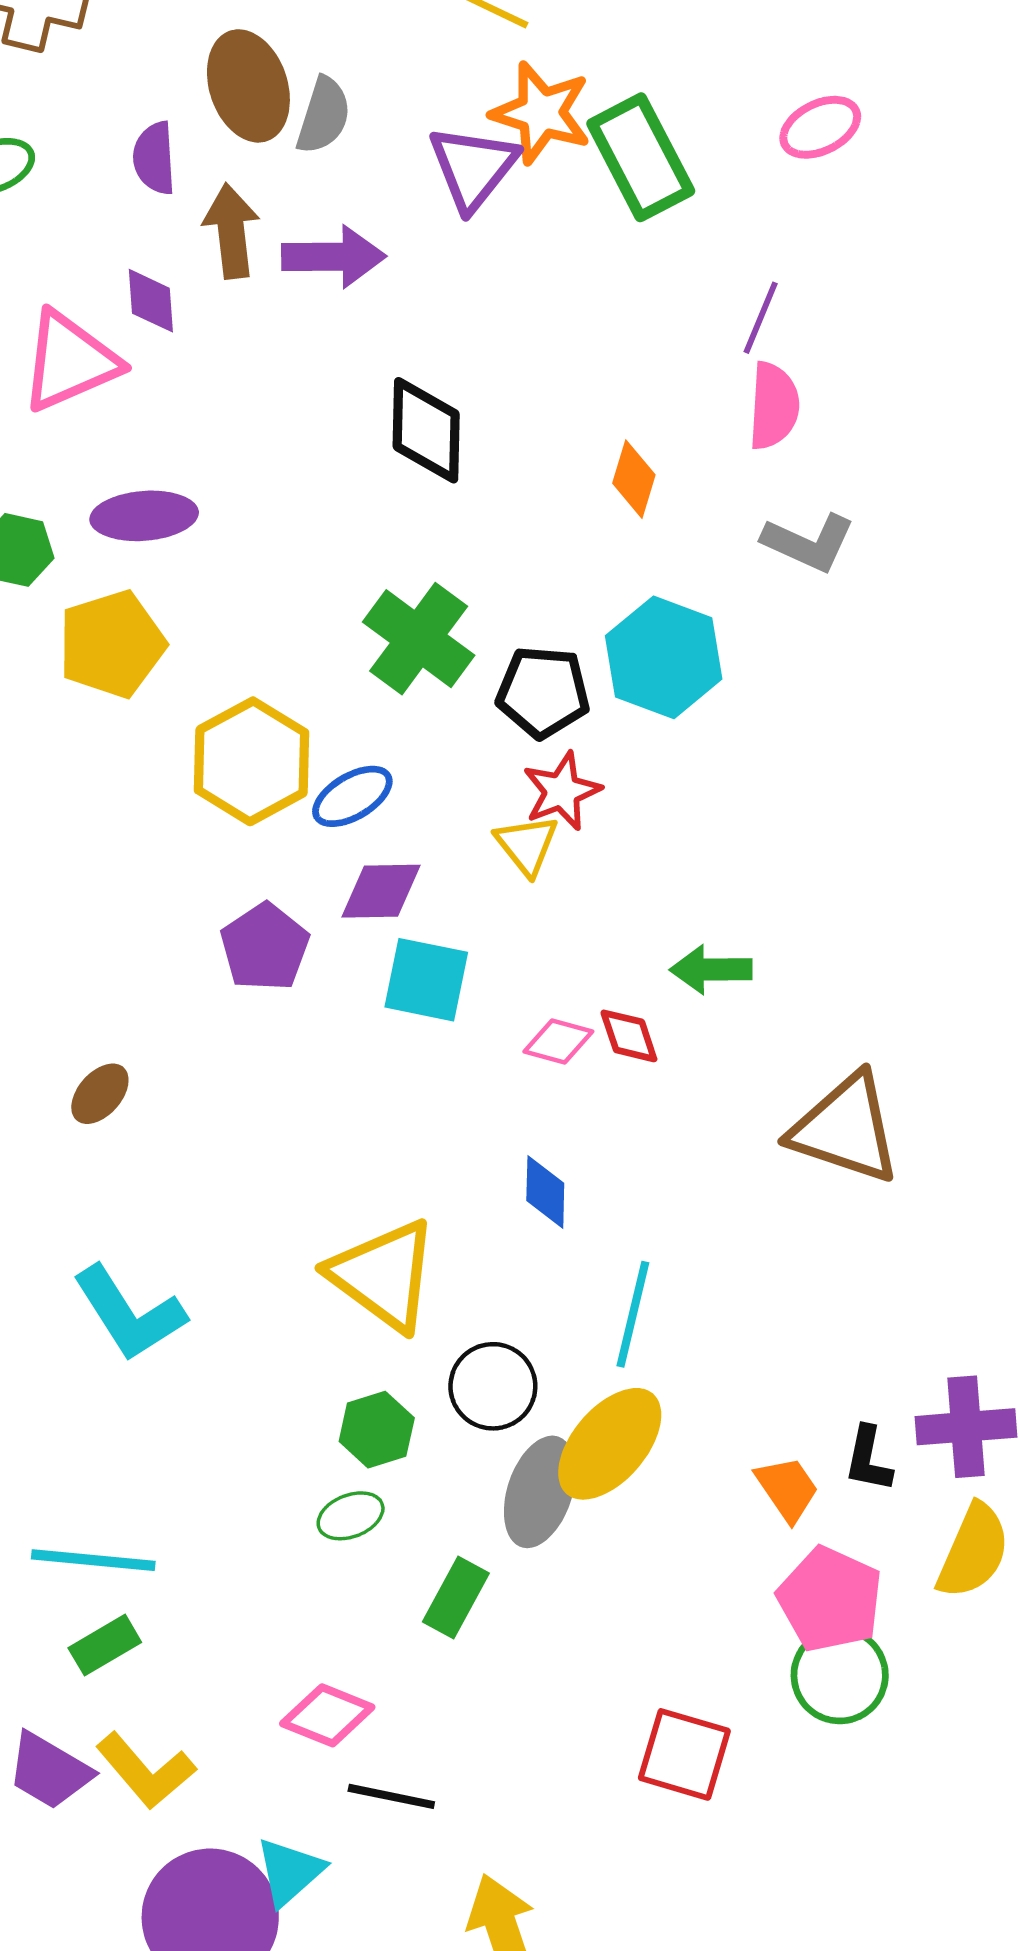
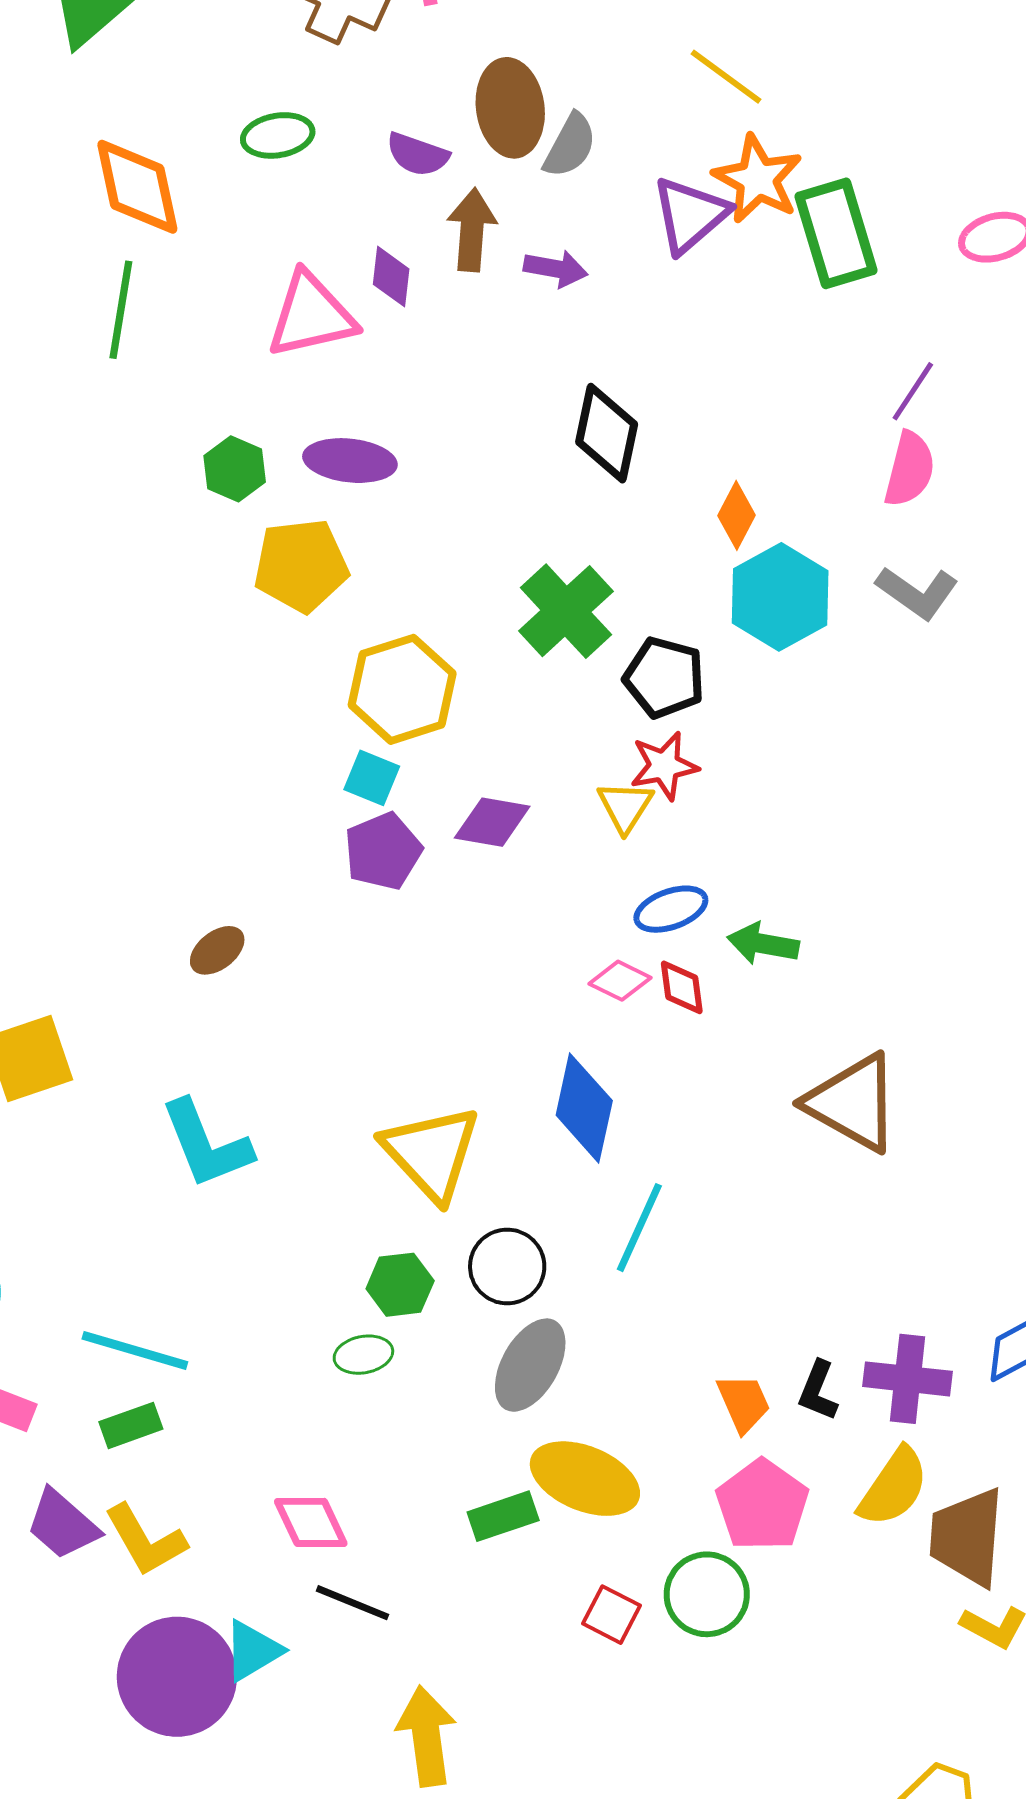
purple semicircle: (154, 158) -> (418, 154), turned -78
purple arrow: (334, 257) -> (556, 269), size x0.7
orange diamond: (634, 479) -> (737, 515), moved
cyan hexagon: (664, 657) -> (780, 597), moved
blue ellipse: (352, 796) -> (671, 909), moved
cyan square: (426, 980) -> (372, 778), moved, size x0.7
blue diamond: (545, 1192) -> (584, 1108), size x1.6
yellow ellipse: (610, 1444) -> (585, 1479), moved, turned 61
green rectangle: (456, 1597) -> (503, 1516), moved, turned 32
green circle: (840, 1675) -> (707, 1594), moved
pink diamond: (327, 1715) -> (311, 1522), turned 32
red square: (684, 1754) -> (611, 1615), size x0.7

